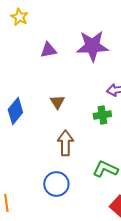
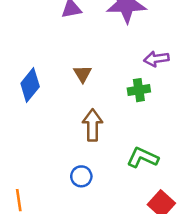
blue circle: (56, 184) -> (81, 176), size x0.7

